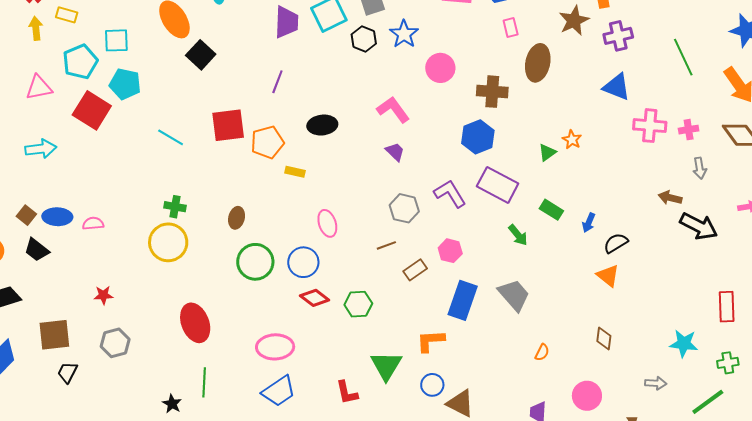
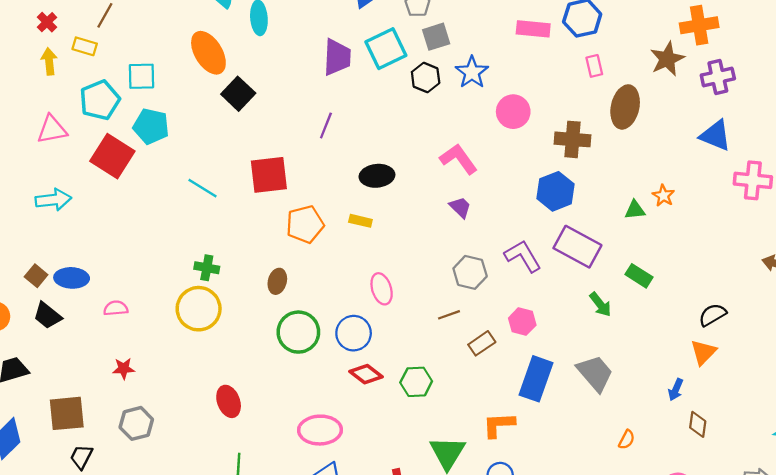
orange pentagon: (267, 142) -> (305, 224), moved
green triangle: (547, 152) -> (635, 210), turned 30
yellow rectangle: (295, 172) -> (360, 221), moved
blue arrow: (589, 223) -> (676, 390), moved
pink semicircle: (93, 224) -> (116, 308), moved
orange triangle: (608, 276) -> (703, 352), turned 35
red ellipse: (195, 323) -> (229, 401), size x0.7

